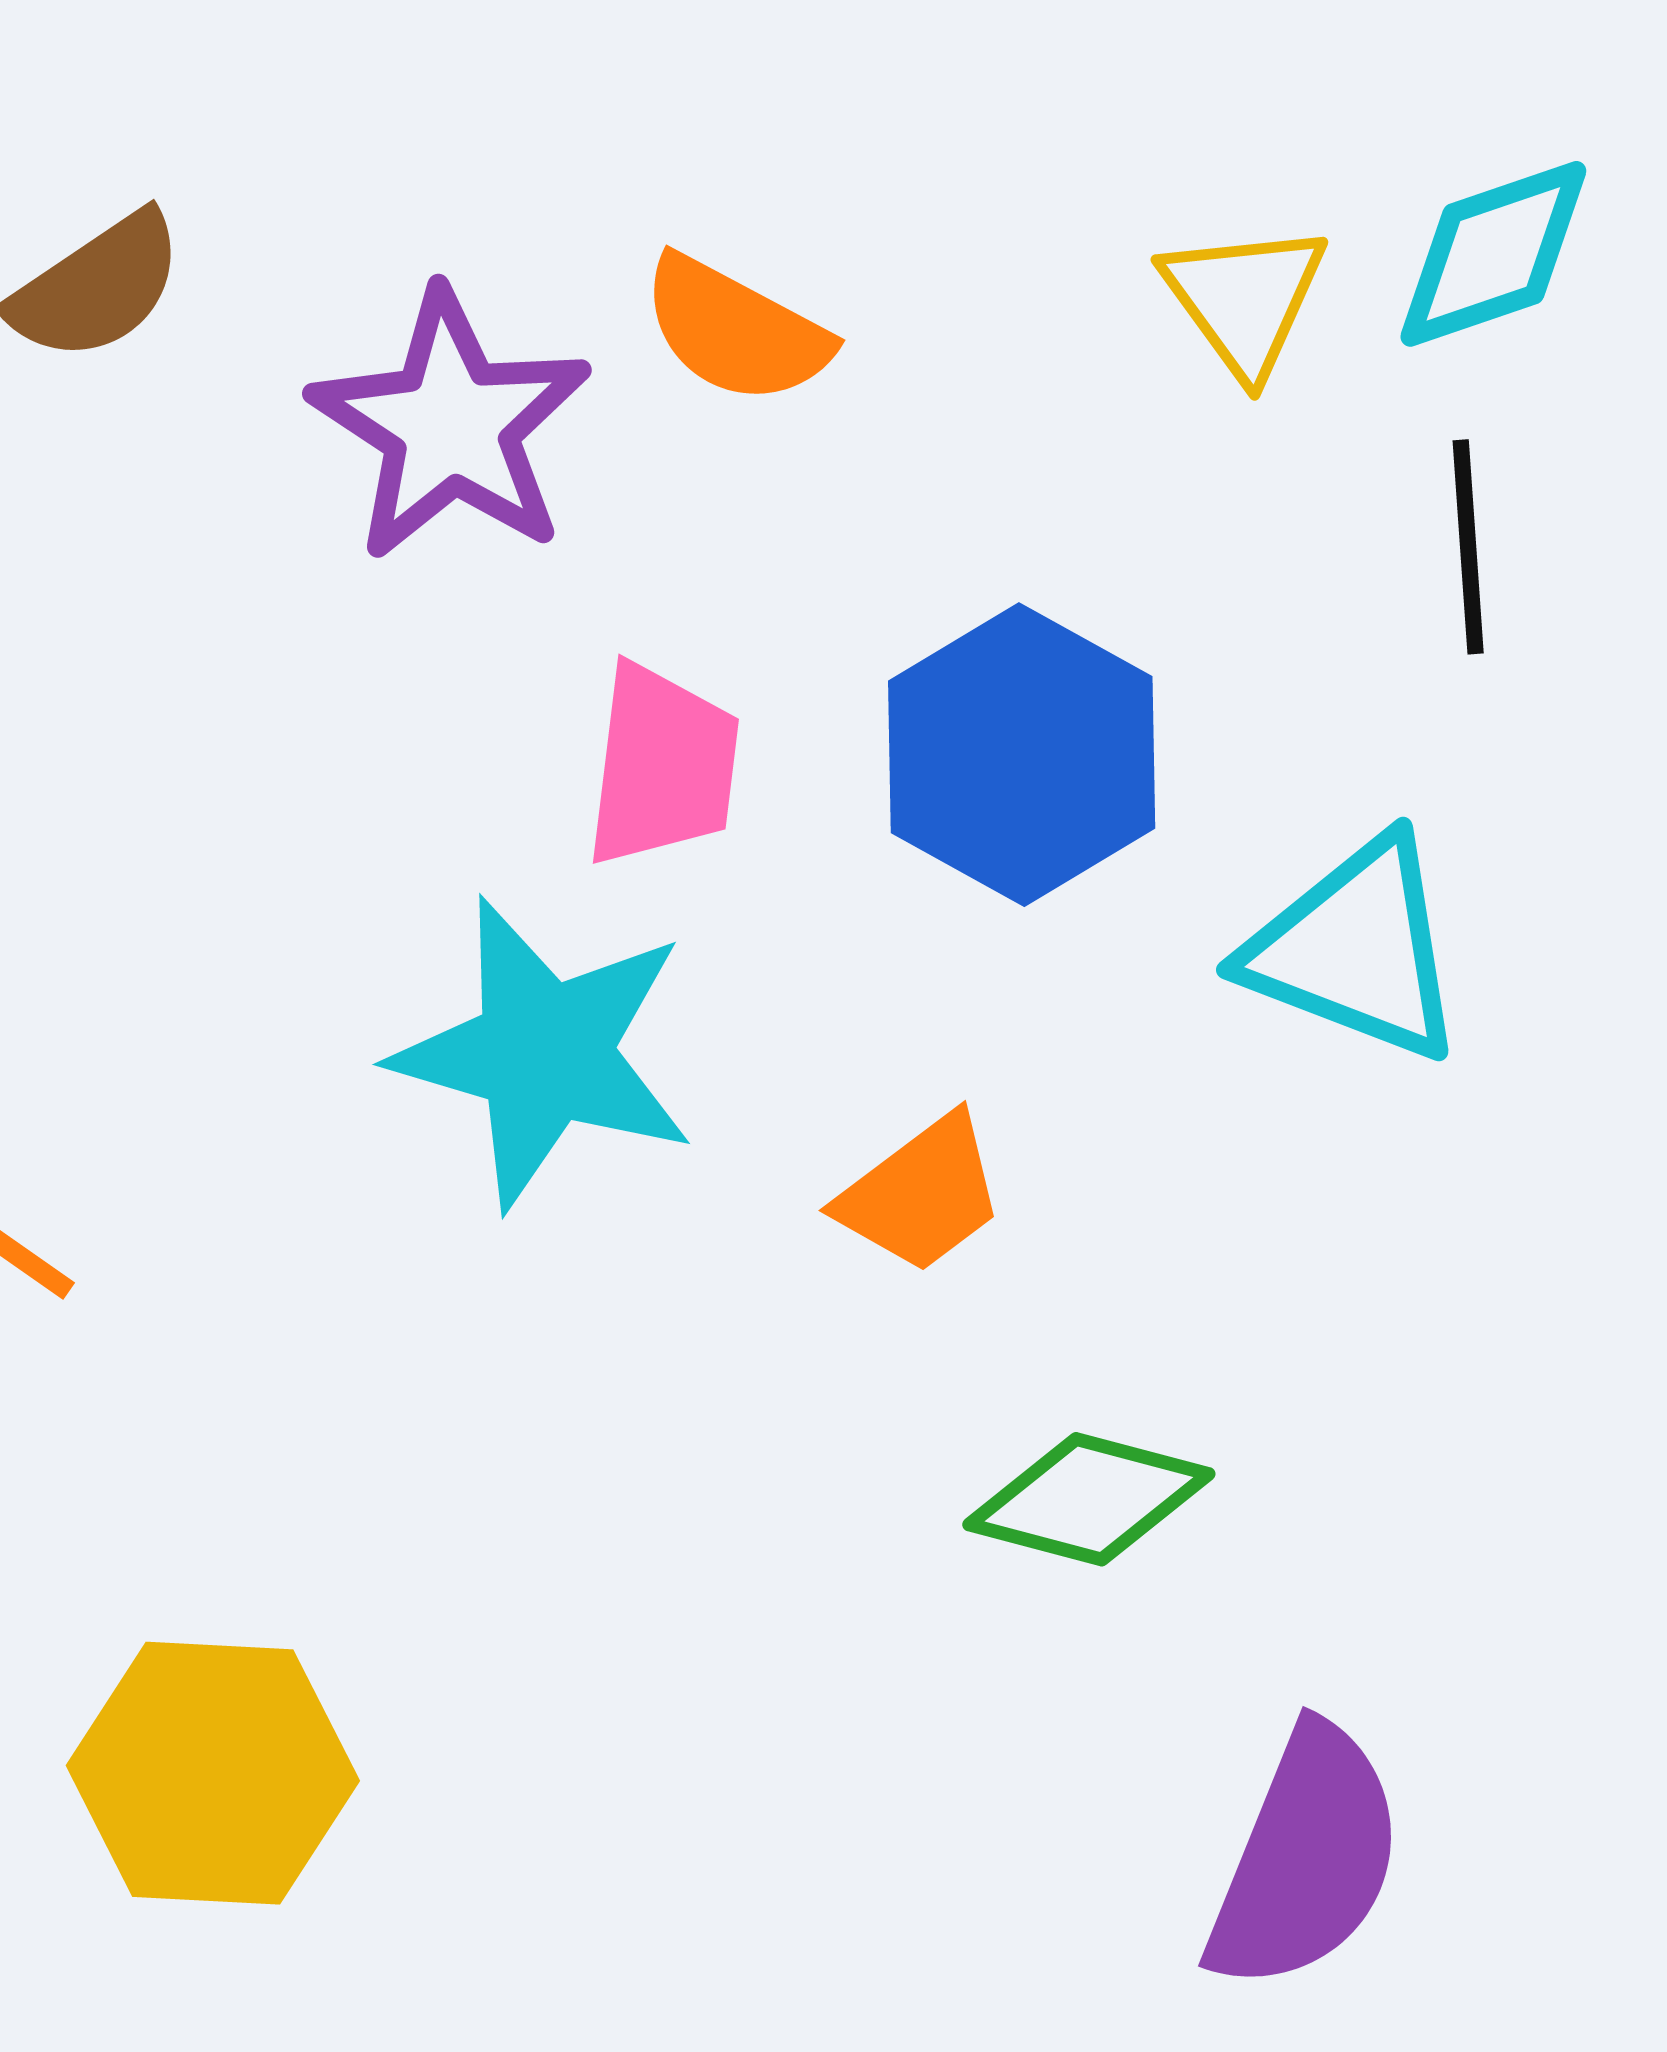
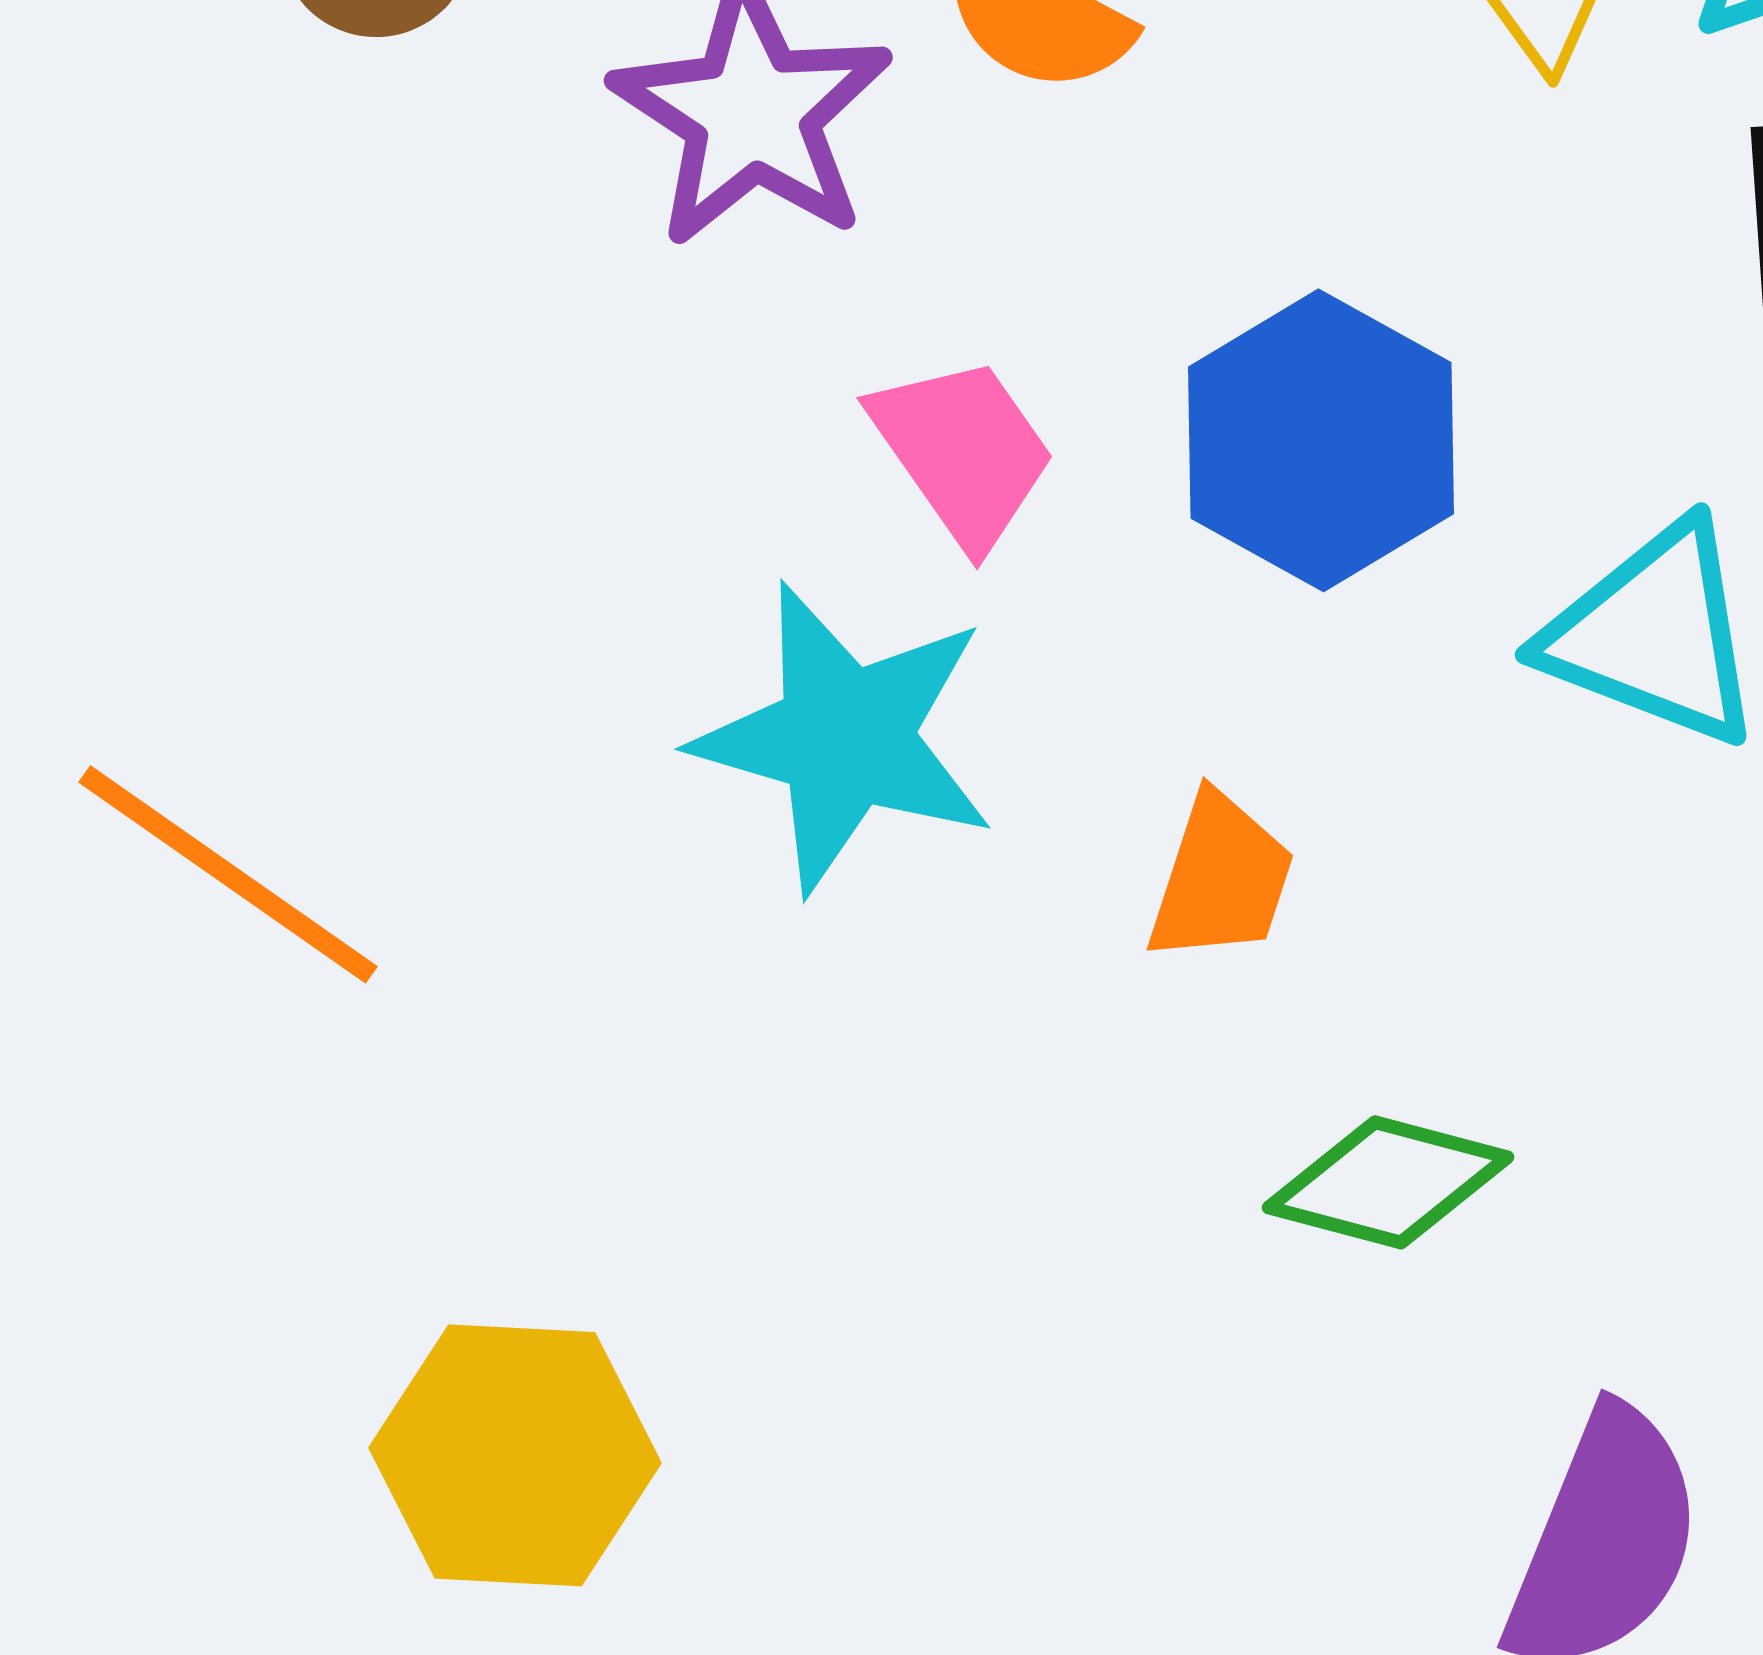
pink trapezoid: (662, 766) -> (963, 451), turned -42
orange trapezoid: (921, 1194) -> (1221, 878), turned -35

